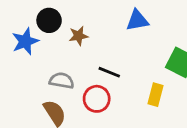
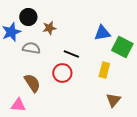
blue triangle: (137, 20) -> (102, 33), moved
gray semicircle: (62, 81) -> (31, 48), moved

